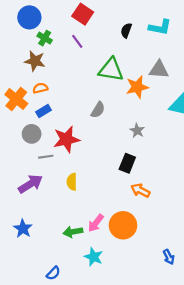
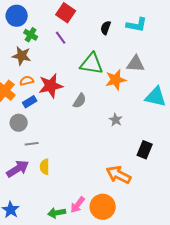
red star: (66, 139) -> (51, 86), moved
black rectangle: (127, 163) -> (145, 150), moved
yellow semicircle: (72, 182) -> (45, 167), moved
orange arrow: (140, 190) -> (119, 175), size x1.4

